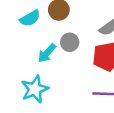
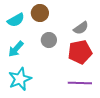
cyan arrow: (47, 53) -> (16, 49), moved

